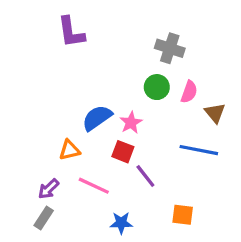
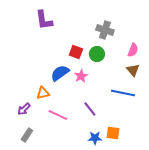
pink semicircle: (189, 92) -> (133, 50), moved
red square: (123, 152) -> (76, 52), moved
purple arrow: (48, 189) -> (24, 109), moved
blue star: (121, 223) -> (95, 138), moved

